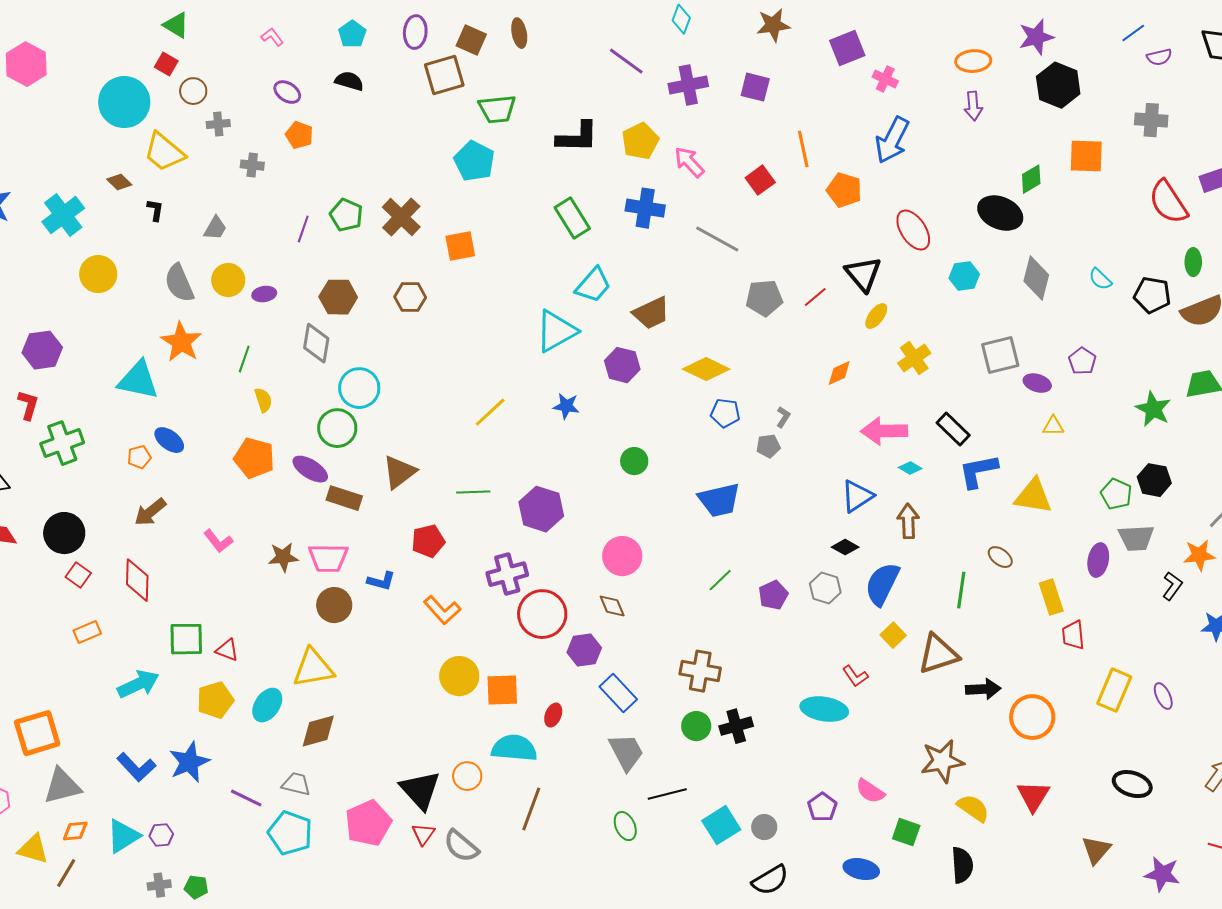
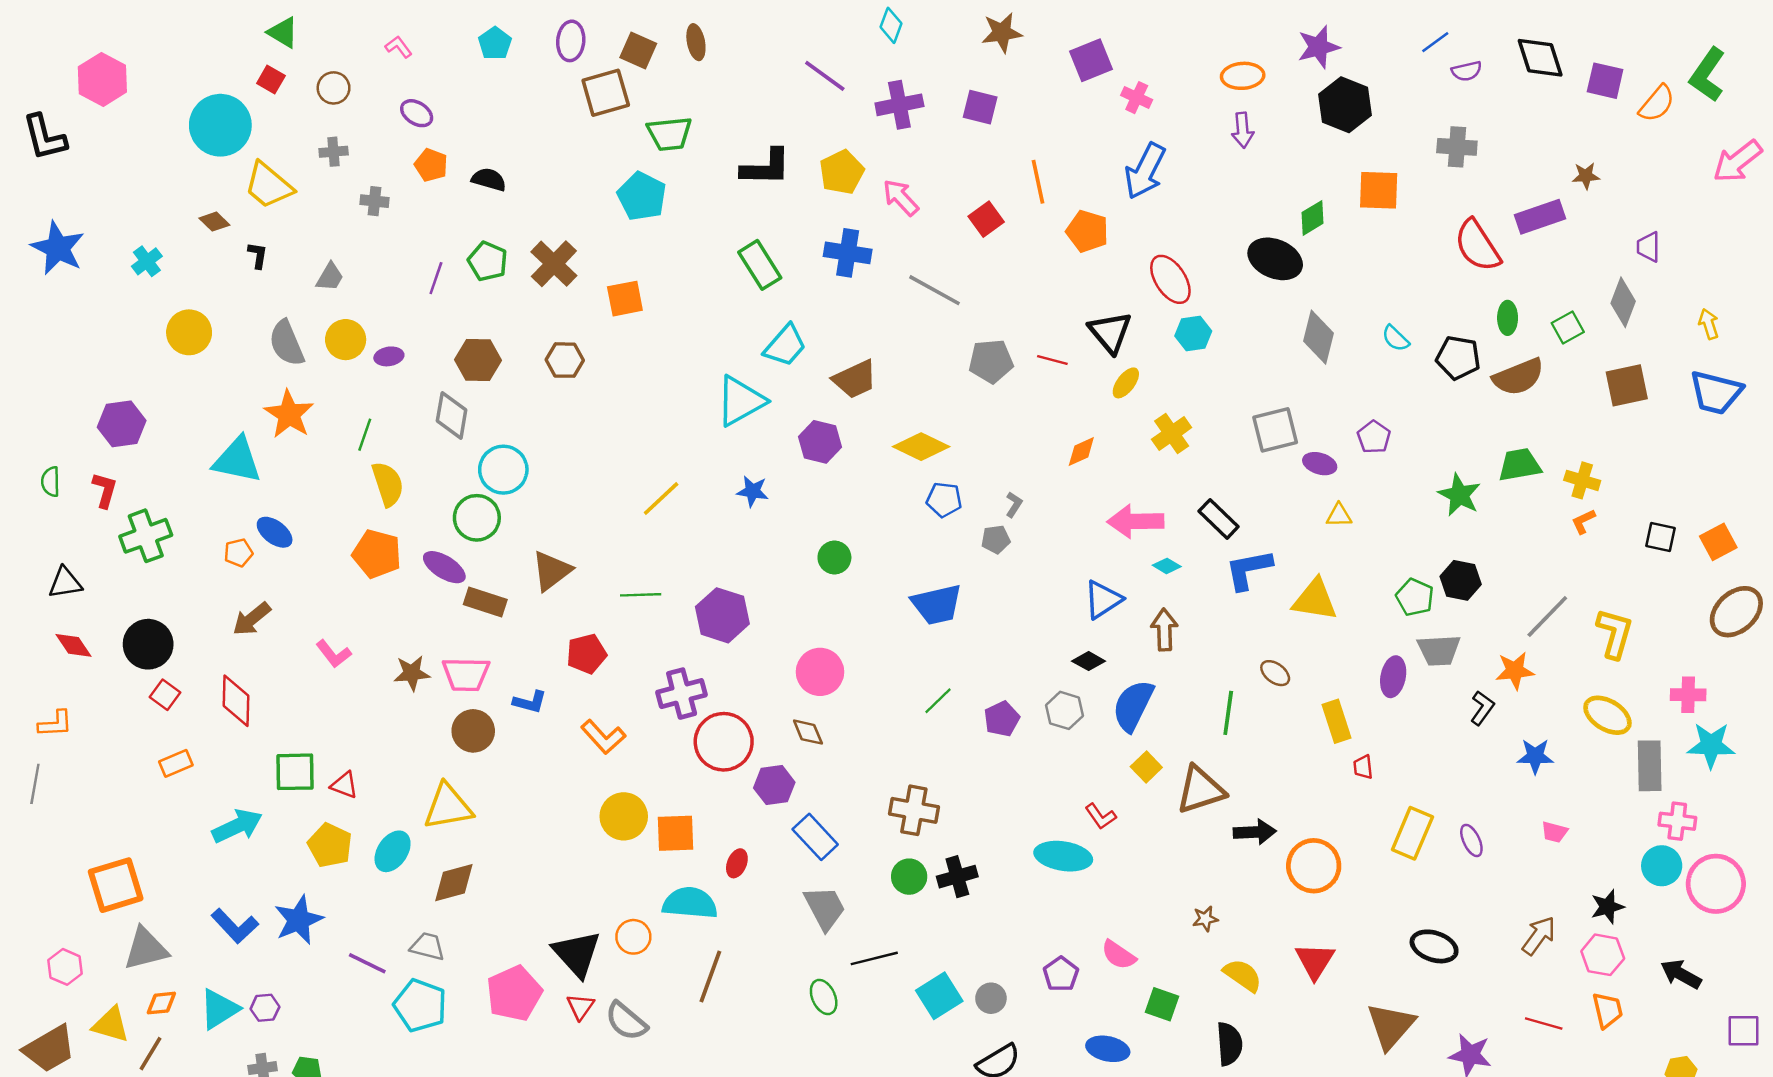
black semicircle: (349, 81) -> (489, 179), moved
brown circle: (193, 91) -> (334, 88), moved
cyan cross: (63, 215) -> (147, 261), size x0.6
cyan hexagon: (964, 276) -> (1193, 334), moved
red line: (815, 297) -> (1052, 360), turned 55
yellow semicircle: (263, 400) -> (388, 484), size x1.5
red trapezoid: (1073, 635) -> (1363, 767), size x0.7
yellow pentagon: (215, 700) -> (330, 845), turned -30
brown star: (942, 761) -> (1205, 919), size x0.5
brown triangle: (1096, 850) -> (1391, 1026), size x1.4

